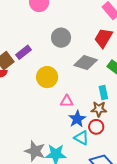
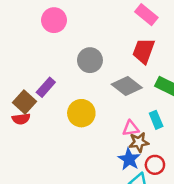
gray diamond: (86, 63) -> (127, 86), turned 30
pink triangle: (67, 101) -> (131, 128), moved
brown star: (99, 109) -> (139, 142), moved

